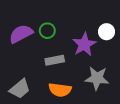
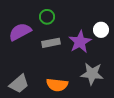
green circle: (47, 31) -> (47, 17), moved
gray rectangle: (55, 60) -> (51, 43), moved

